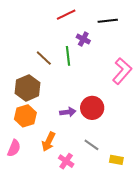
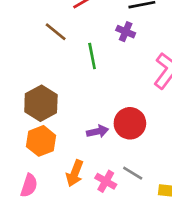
purple cross: (83, 39) -> (126, 32), moved
brown line: (44, 58) -> (56, 32), moved
pink cross: (66, 161) -> (106, 181), moved

